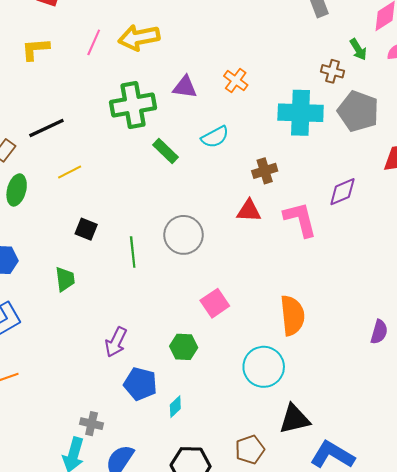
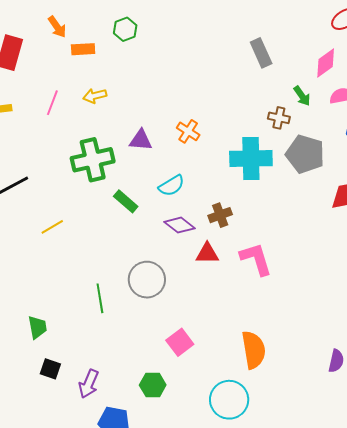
yellow arrow: (139, 37) -> (95, 96), size x0.6
yellow line: (70, 172) -> (52, 227), moved
purple diamond: (342, 192) -> (180, 225), moved, turned 64
black square: (86, 229) -> (50, 369), moved

